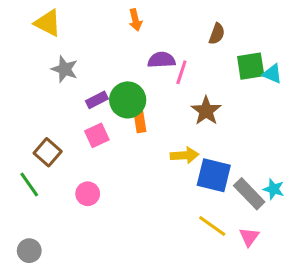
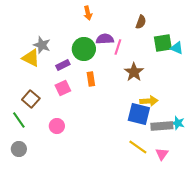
yellow triangle: (48, 23) -> (31, 58), moved
green circle: (128, 100) -> (84, 49), moved
yellow arrow: (185, 155) -> (149, 101), moved
gray rectangle: (249, 194) -> (162, 126), turned -50
gray circle: (29, 251) -> (19, 149), moved

